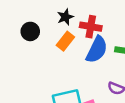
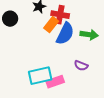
orange rectangle: (65, 41) -> (51, 25), moved

